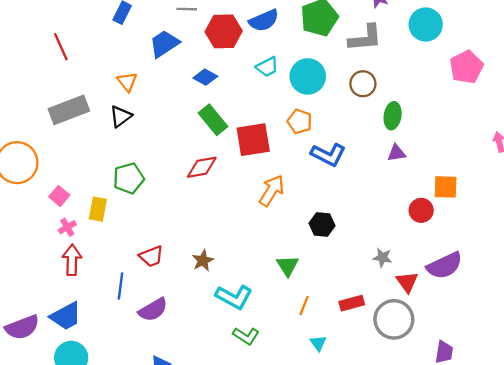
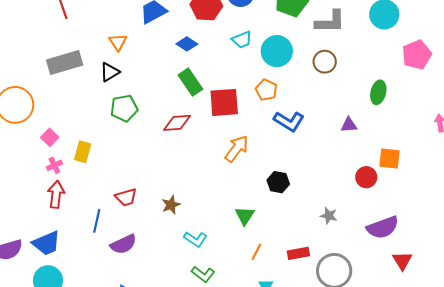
green ellipse: (393, 116) -> (378, 92), moved
green pentagon: (129, 178) -> (124, 108), moved
red triangle: (407, 282) -> (402, 261), moved
cyan L-shape: (234, 297) -> (196, 239), size x0.7

